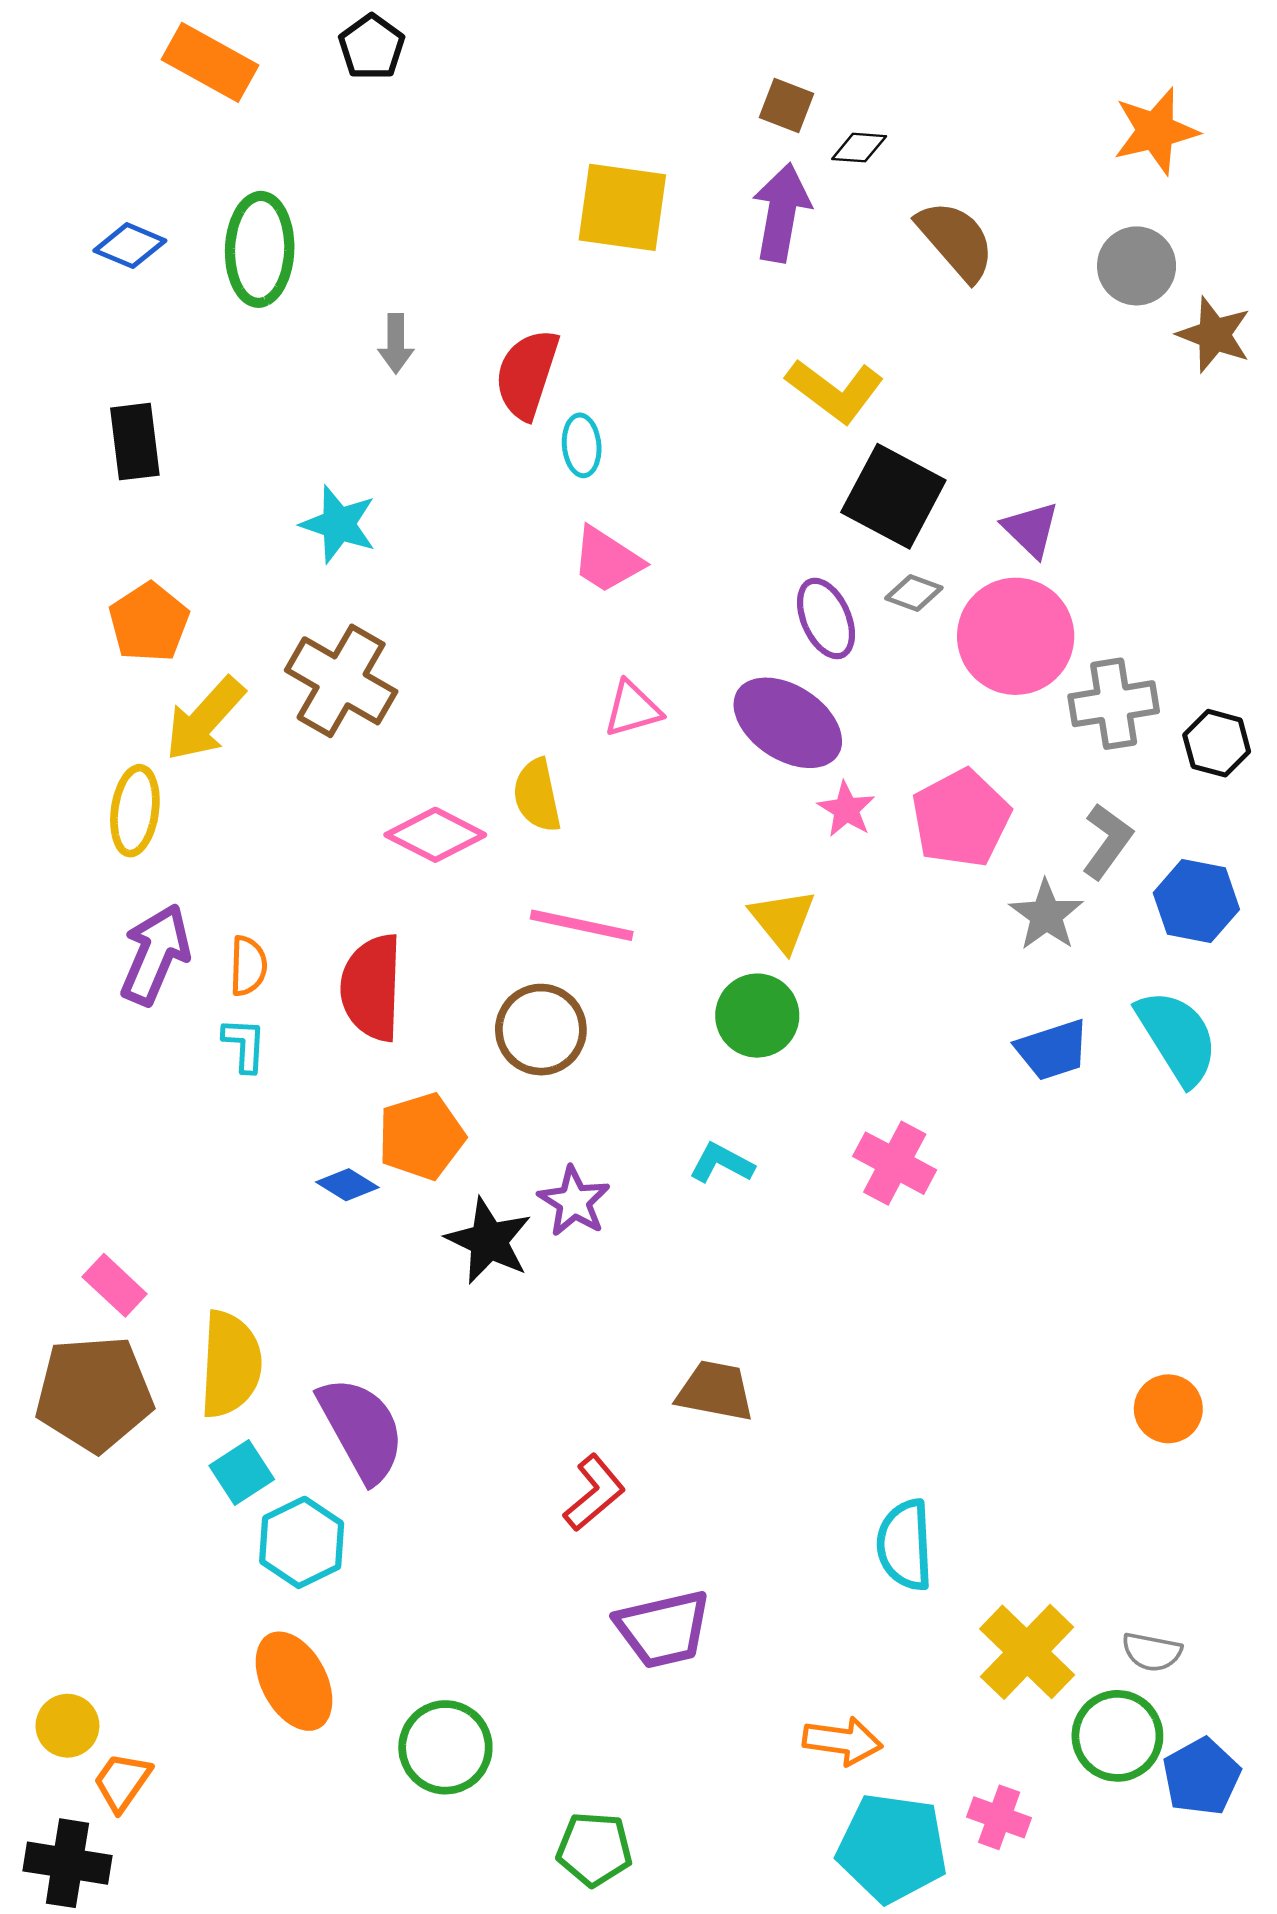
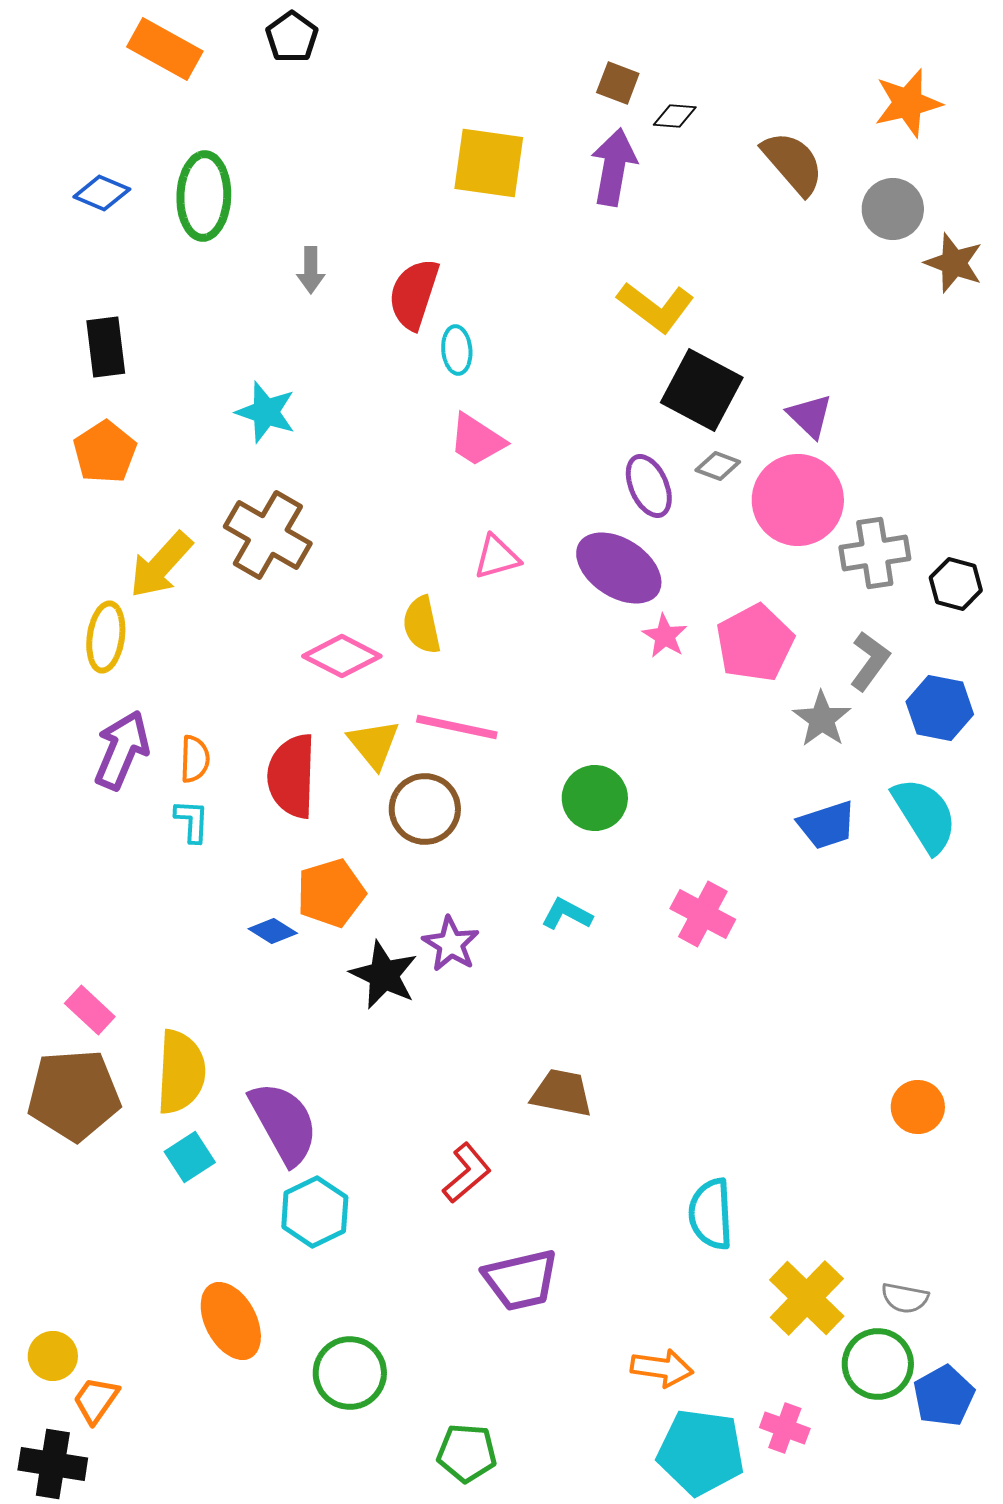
brown semicircle: (956, 240) -> (793, 163), moved
orange pentagon: (149, 622) -> (105, 452), moved
yellow triangle: (783, 920) -> (374, 744), moved
cyan hexagon: (302, 1542) -> (315, 1212), moved

